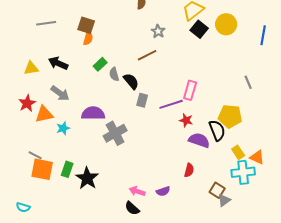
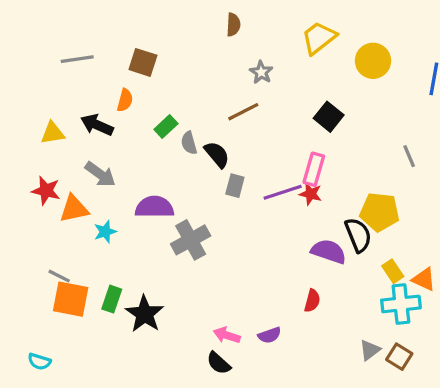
black square: (199, 29) -> (329, 117), moved
orange semicircle: (88, 38) -> (125, 100), moved
red star: (27, 103) -> (46, 191), turned -30
red star: (186, 120) -> (311, 194), moved
brown square: (217, 190) -> (399, 357), moved

